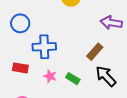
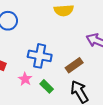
blue cross: (44, 47) -> (40, 56), moved

